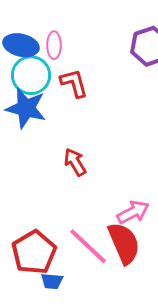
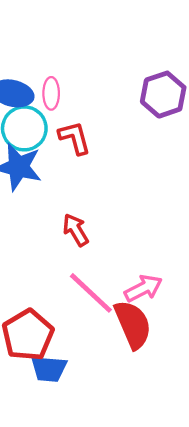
pink line: (88, 246) -> (91, 293), moved
blue trapezoid: (52, 281) -> (49, 369), size x1.4

